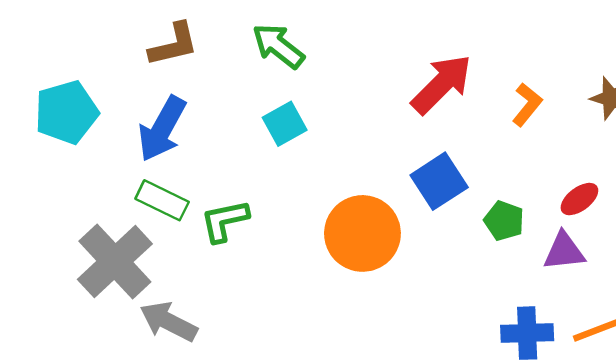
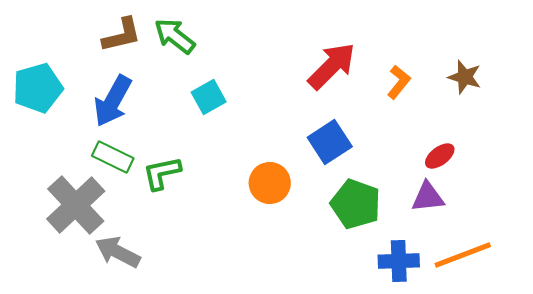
green arrow: (278, 46) -> (175, 36), moved
green pentagon: (504, 221) -> (356, 204), moved, size x1.6
orange circle: (362, 233) -> (270, 183), size x0.7

